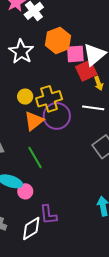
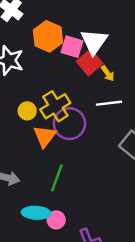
pink square: (75, 54) -> (72, 47), turned 36
green line: (35, 157) -> (57, 178), turned 65

